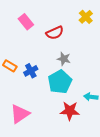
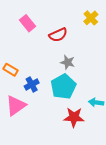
blue cross: (31, 71) -> (32, 84), moved
pink triangle: (20, 114) -> (16, 106), moved

